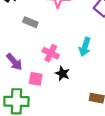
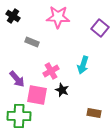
pink cross: (51, 53) -> (51, 71), turned 35
pink square: (36, 79) -> (37, 95), size x1.5

